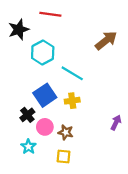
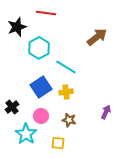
black cross: (27, 115) -> (12, 107), moved
brown star: (66, 132) -> (69, 120), moved
cyan star: (28, 147) -> (26, 134), size x1.5

